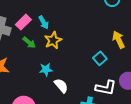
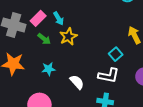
cyan star: (46, 70) -> (49, 69), moved
white L-shape: (106, 88) -> (109, 76), moved

